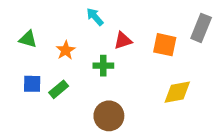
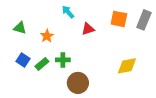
orange square: (165, 45) -> (119, 19), moved
green cross: (103, 66) -> (63, 60), moved
blue square: (32, 84) -> (23, 60), turned 32

